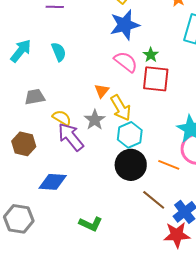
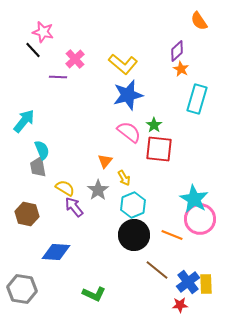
cyan semicircle: (59, 52) -> (42, 150), moved
gray trapezoid: (35, 97) -> (38, 167), turned -90
yellow arrow: (121, 108) -> (124, 178), size x0.6
purple arrow: (71, 137) -> (74, 207), size x0.7
red star: (177, 235) -> (180, 305), size x0.6

